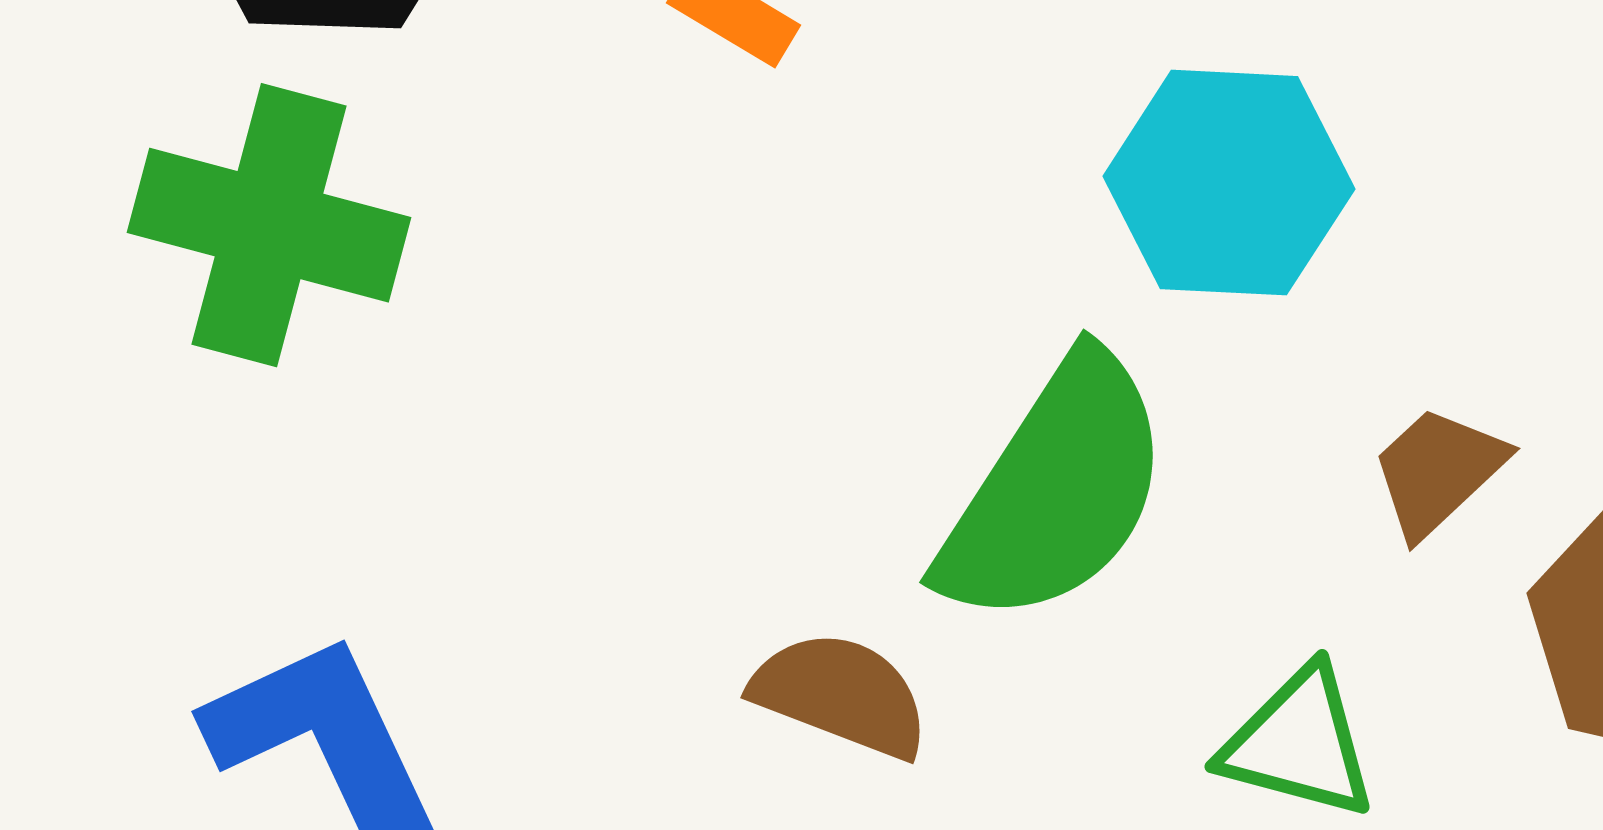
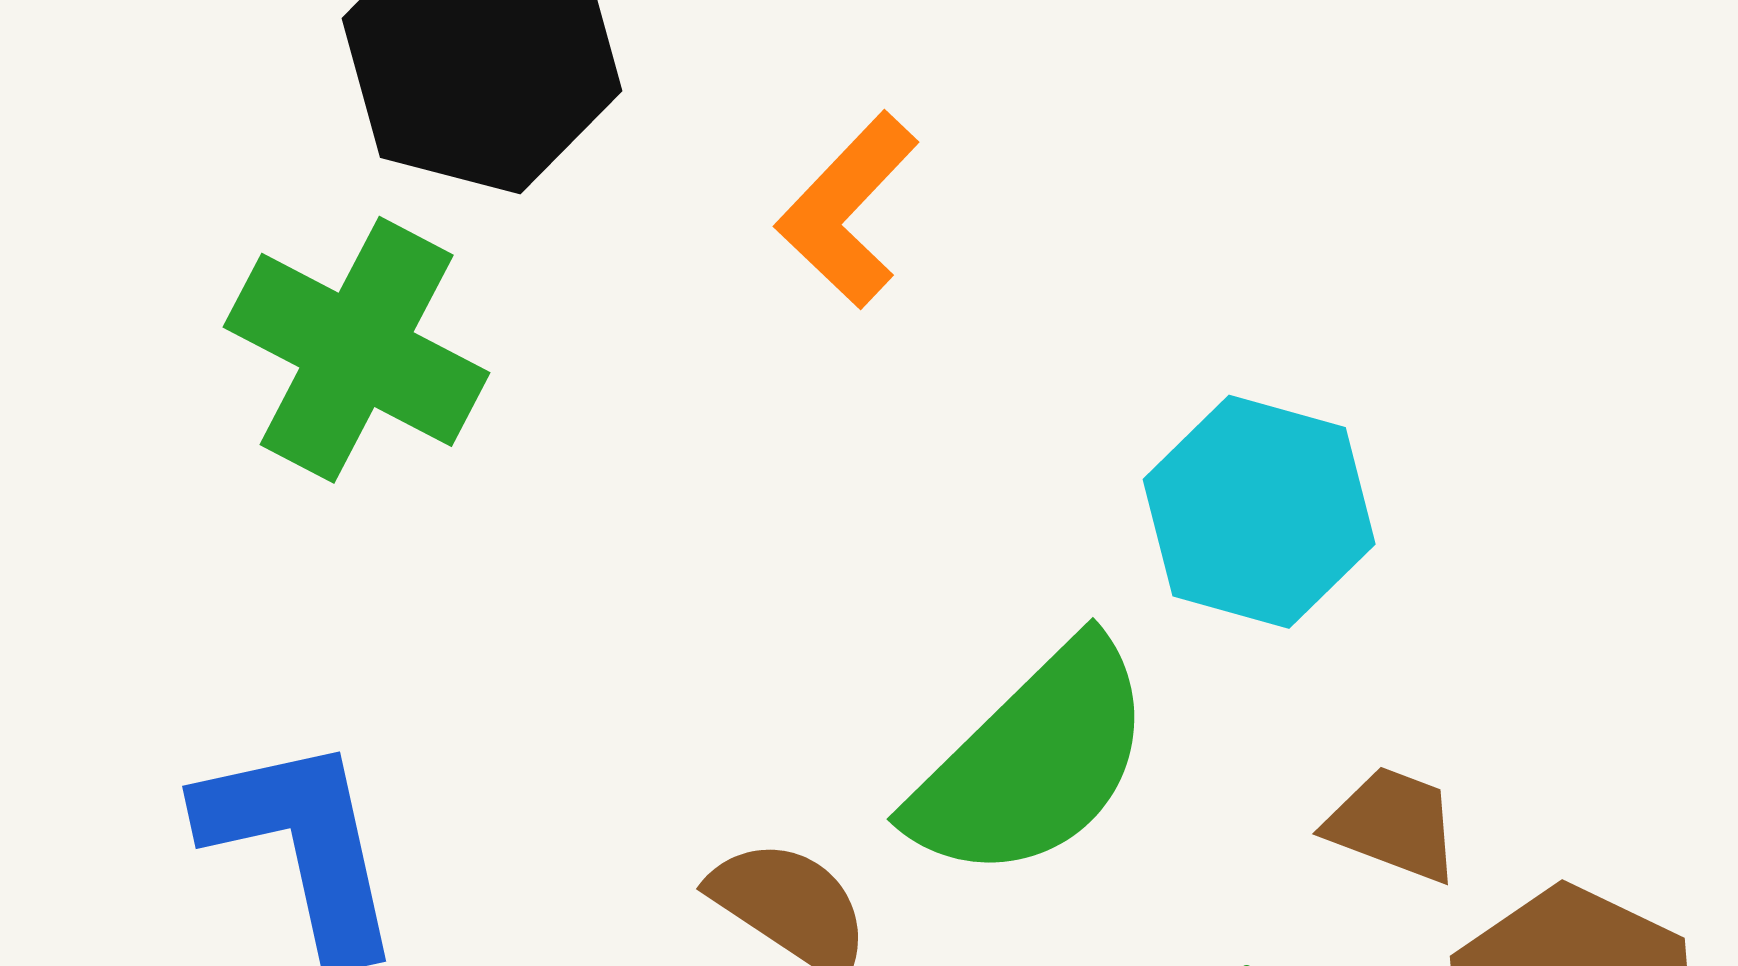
brown trapezoid: (1438, 471) -> (1393, 824), turned 51

